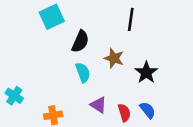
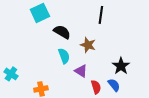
black semicircle: (80, 41) -> (62, 32), turned -84
black star: (146, 72) -> (121, 66), moved
purple triangle: (98, 105) -> (81, 71), moved

